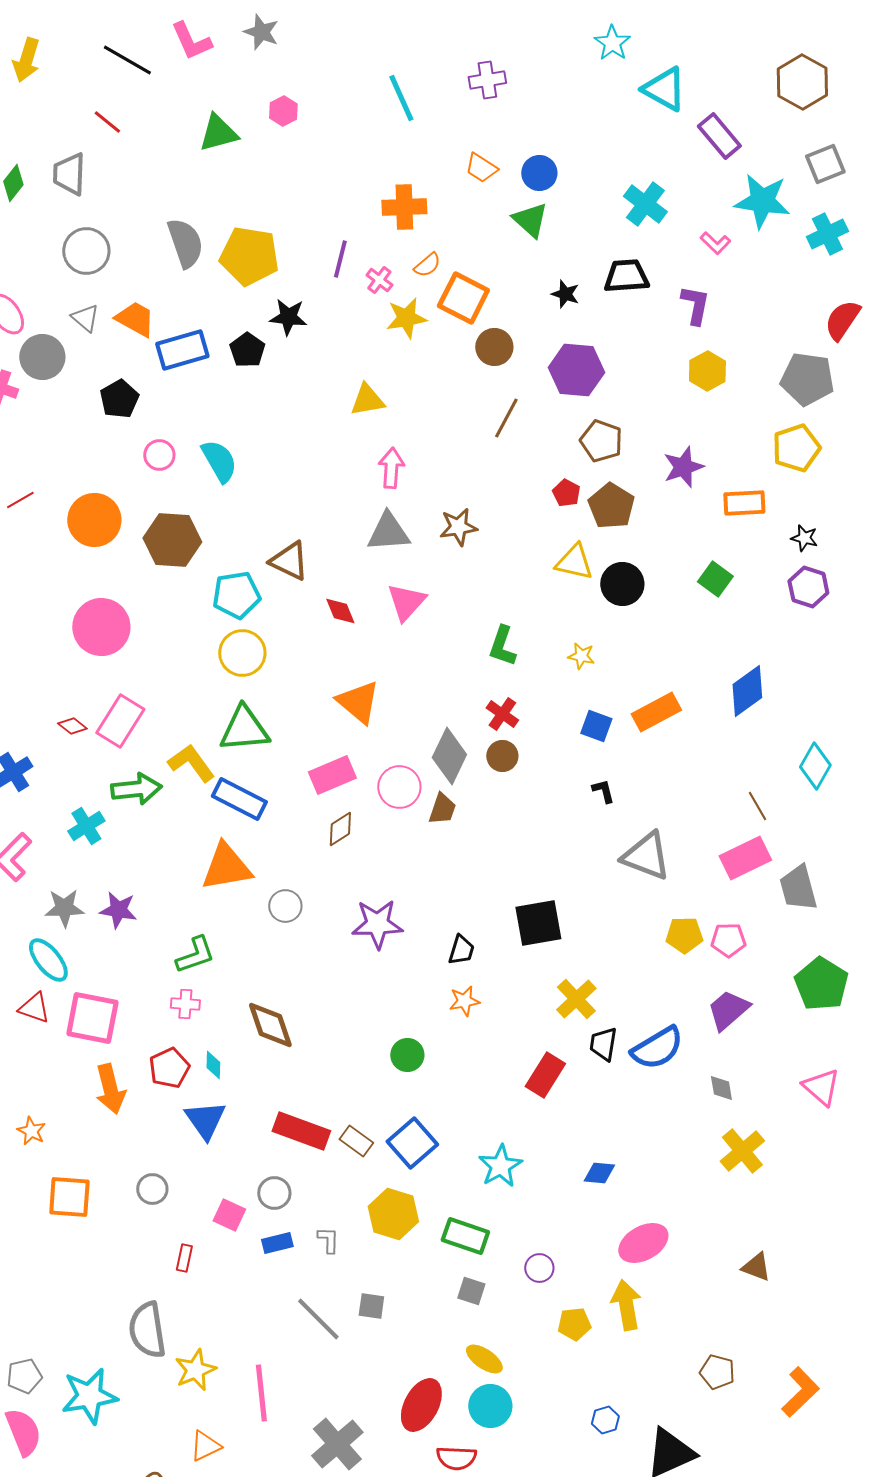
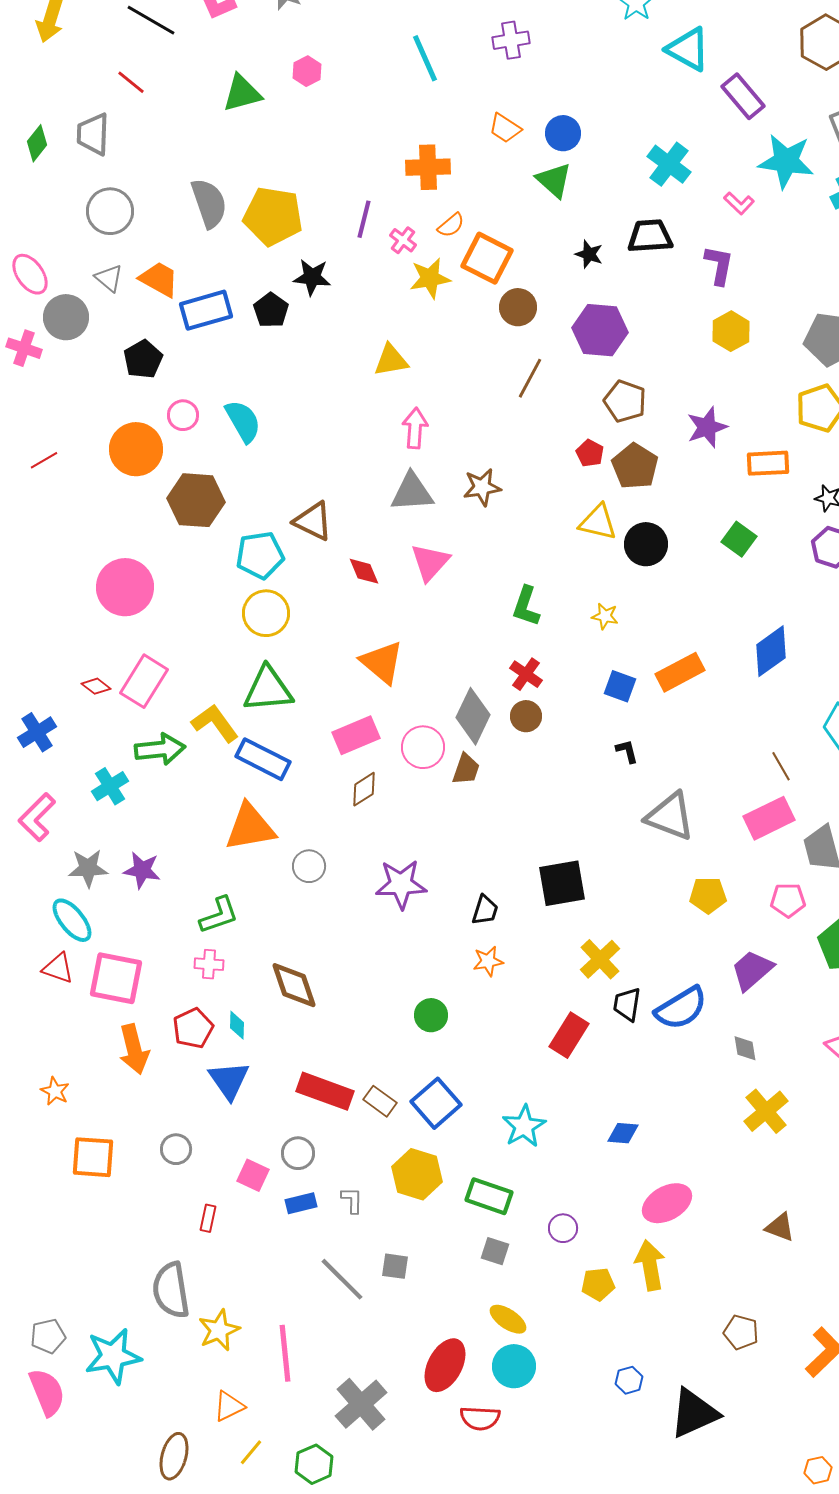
orange circle: (94, 520) -> (136, 449), moved
pink pentagon: (728, 940) -> (788, 900), moved

